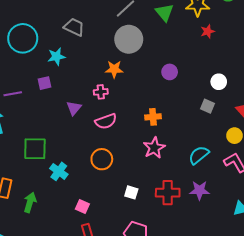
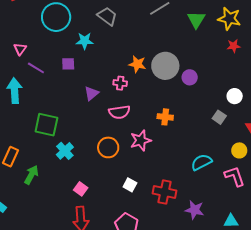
gray circle: (129, 39) -> (165, 66), moved
purple line: (13, 94) -> (36, 68), turned 30
pink star: (154, 148) -> (141, 140), moved
purple star: (200, 190) -> (195, 210), moved

